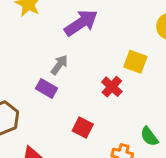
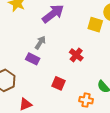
yellow square: (135, 62) -> (95, 25), moved

